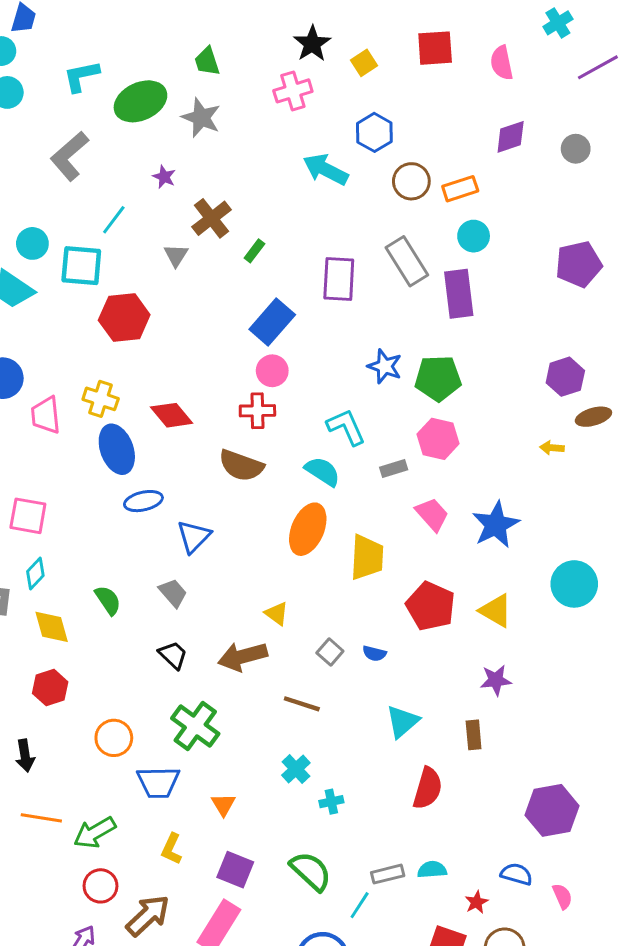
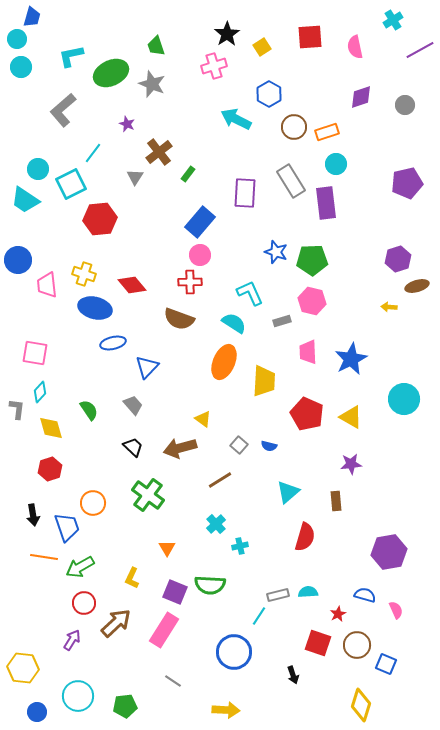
cyan square: (81, 266) -> (71, 184), turned -32
blue ellipse: (117, 449) -> (95, 308), turned -56
pink trapezoid: (432, 514) -> (308, 352), turned -140
brown line: (302, 704) -> (220, 480), turned -50
blue trapezoid: (158, 782) -> (67, 527), moved, turned -108
green semicircle: (311, 871) -> (210, 585), moved, turned 140

